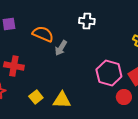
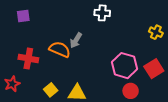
orange semicircle: (43, 34) -> (60, 49), moved
red circle: (124, 97) -> (131, 91), moved

